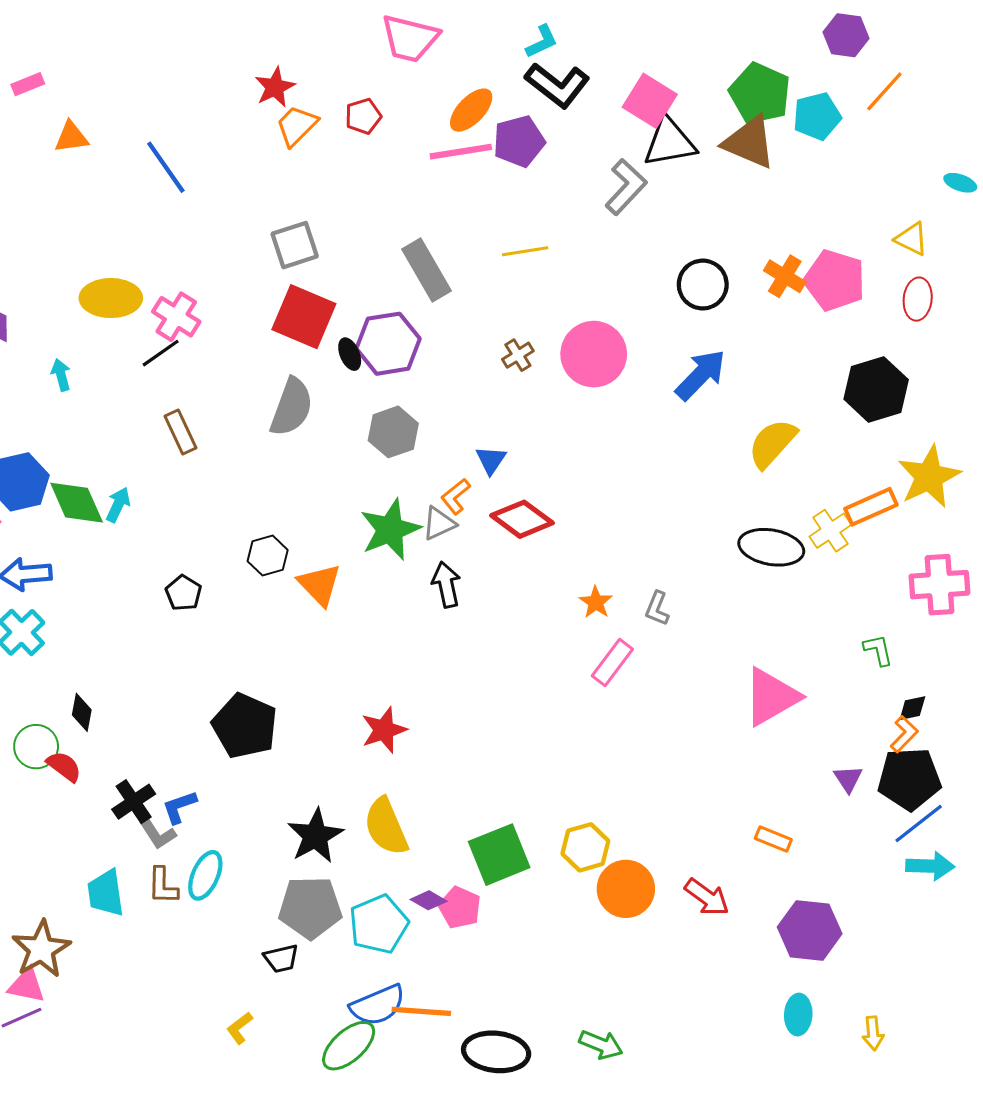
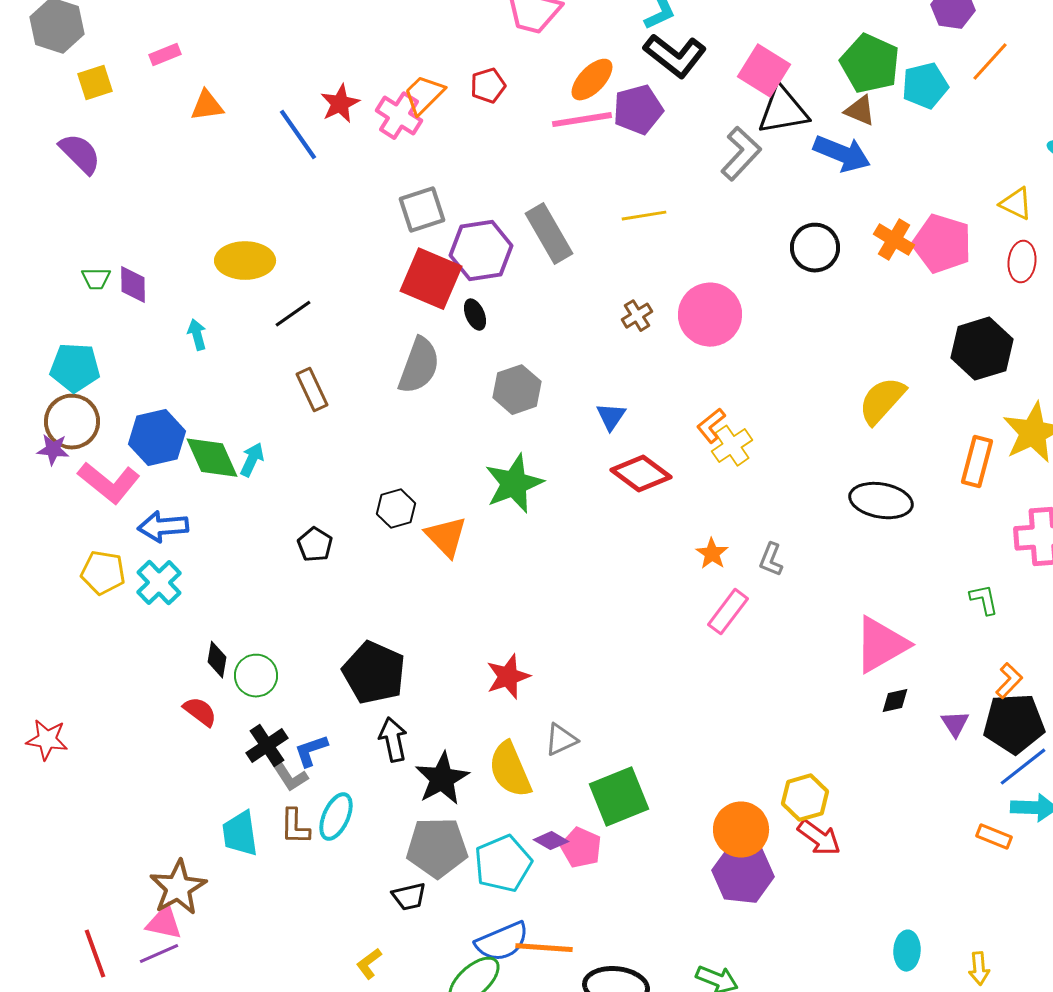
red star: (275, 87) -> (340, 104), moved
brown triangle: (749, 142) -> (860, 111), size x0.6
pink cross: (176, 317) -> (399, 116), moved
purple hexagon: (388, 344) -> (481, 251), moved
blue arrow: (701, 375) -> (842, 154), moved, turned 68
orange L-shape: (456, 496) -> (711, 426), moved
orange rectangle: (871, 507) -> (977, 462), turned -51
gray triangle: (439, 523) -> (561, 740), moved
yellow cross: (830, 531) -> (732, 446), moved
black arrow: (446, 585) -> (393, 740), moved
black diamond: (912, 708) -> (895, 701), moved
green circle: (36, 747) -> (256, 676), moved
orange rectangle: (773, 839) -> (994, 837), moved
yellow hexagon: (585, 847) -> (805, 798), moved
purple hexagon: (810, 930) -> (743, 874), moved

